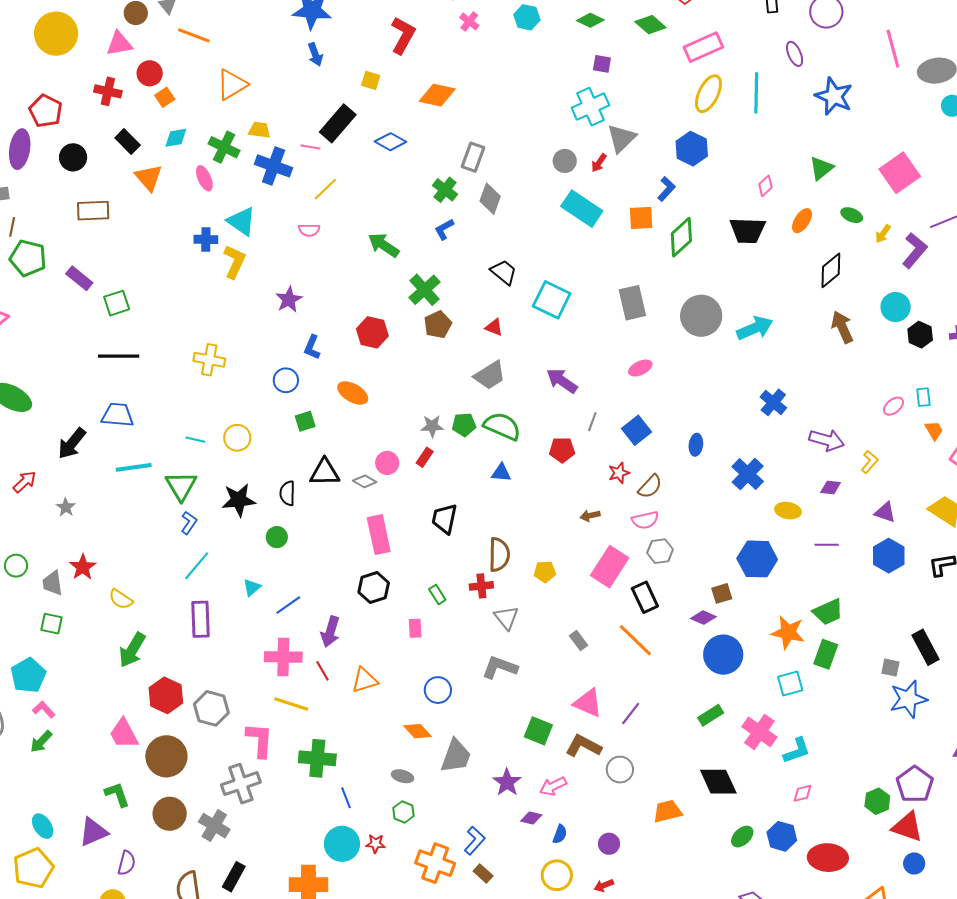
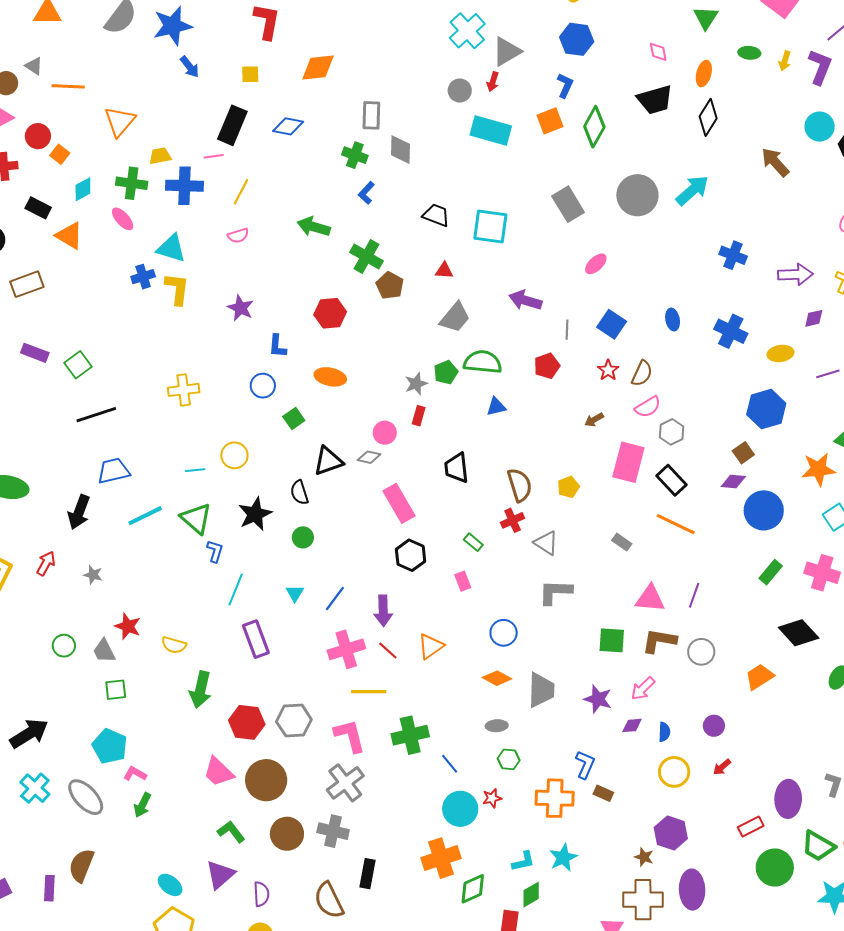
gray triangle: (621, 138) -> (507, 51), turned 32
pink diamond: (765, 186) -> (658, 52), turned -40
black diamond: (831, 270) -> (708, 117), moved

